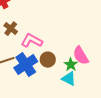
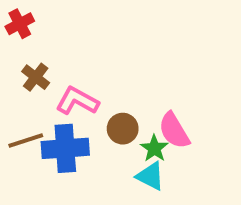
brown circle: (48, 60) -> (123, 129), moved
blue cross: (26, 65) -> (65, 148), turned 30

